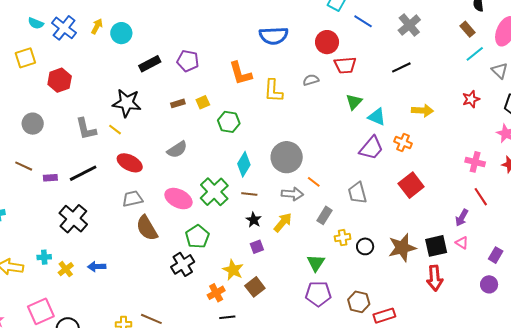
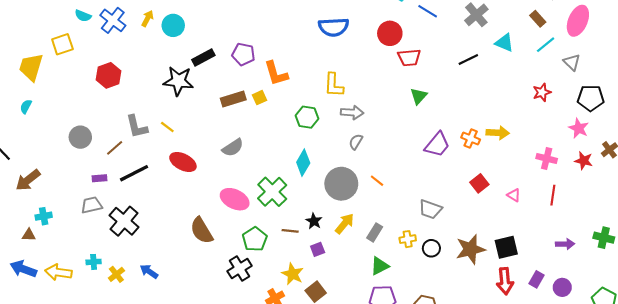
yellow square: (25, 58) -> (62, 44), moved
orange L-shape: (240, 73) -> (276, 73), moved
gray semicircle: (311, 80) -> (356, 142), moved, turned -42
black star: (127, 103) -> (178, 81), moved
brown rectangle: (178, 103) -> (233, 99), size x1.6
yellow arrow: (422, 110) -> (498, 133), moved
cyan triangle: (377, 117) -> (504, 43), moved
green hexagon: (229, 122) -> (307, 117), moved
gray circle: (33, 124) -> (80, 137), moved
gray circle: (287, 157) -> (341, 184), moved
brown line: (24, 166) -> (115, 148), moved, turned -66
red square: (411, 185) -> (479, 183), size x0.7
gray trapezoid: (357, 193) -> (430, 209), moved, turned -55
brown line: (249, 194) -> (290, 231), moved
gray arrow: (292, 194) -> (352, 112), moved
red line: (481, 197) -> (553, 195), turned 42
gray trapezoid: (132, 199) -> (91, 205), moved
gray rectangle: (324, 215) -> (375, 232), moved
purple arrow: (462, 218) -> (565, 244), moved, turned -120
pink triangle: (462, 243) -> (514, 195), moved
purple rectangle: (496, 255) -> (536, 279), moved
green triangle: (316, 263) -> (380, 266), turned 30
blue arrow: (97, 267) -> (149, 271), turned 36

